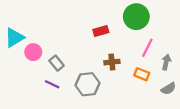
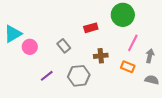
gray rectangle: (57, 63) -> (64, 46), moved
purple line: (52, 84) -> (47, 76), turned -64
gray semicircle: (168, 89) -> (152, 80), turned -136

